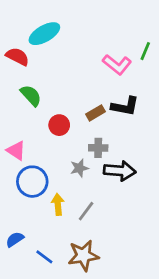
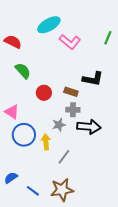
cyan ellipse: (44, 34) -> (49, 25), moved
pink L-shape: (117, 65) -> (70, 42), moved
brown rectangle: (95, 113) -> (71, 92), moved, turned 48
yellow arrow: (58, 204) -> (46, 142), moved

